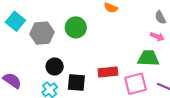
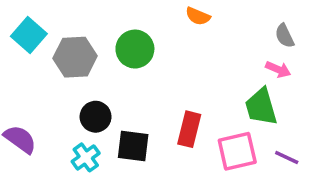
green trapezoid: (148, 58) -> (261, 107), turned -110
red rectangle: (108, 72) -> (189, 129), turned -72

